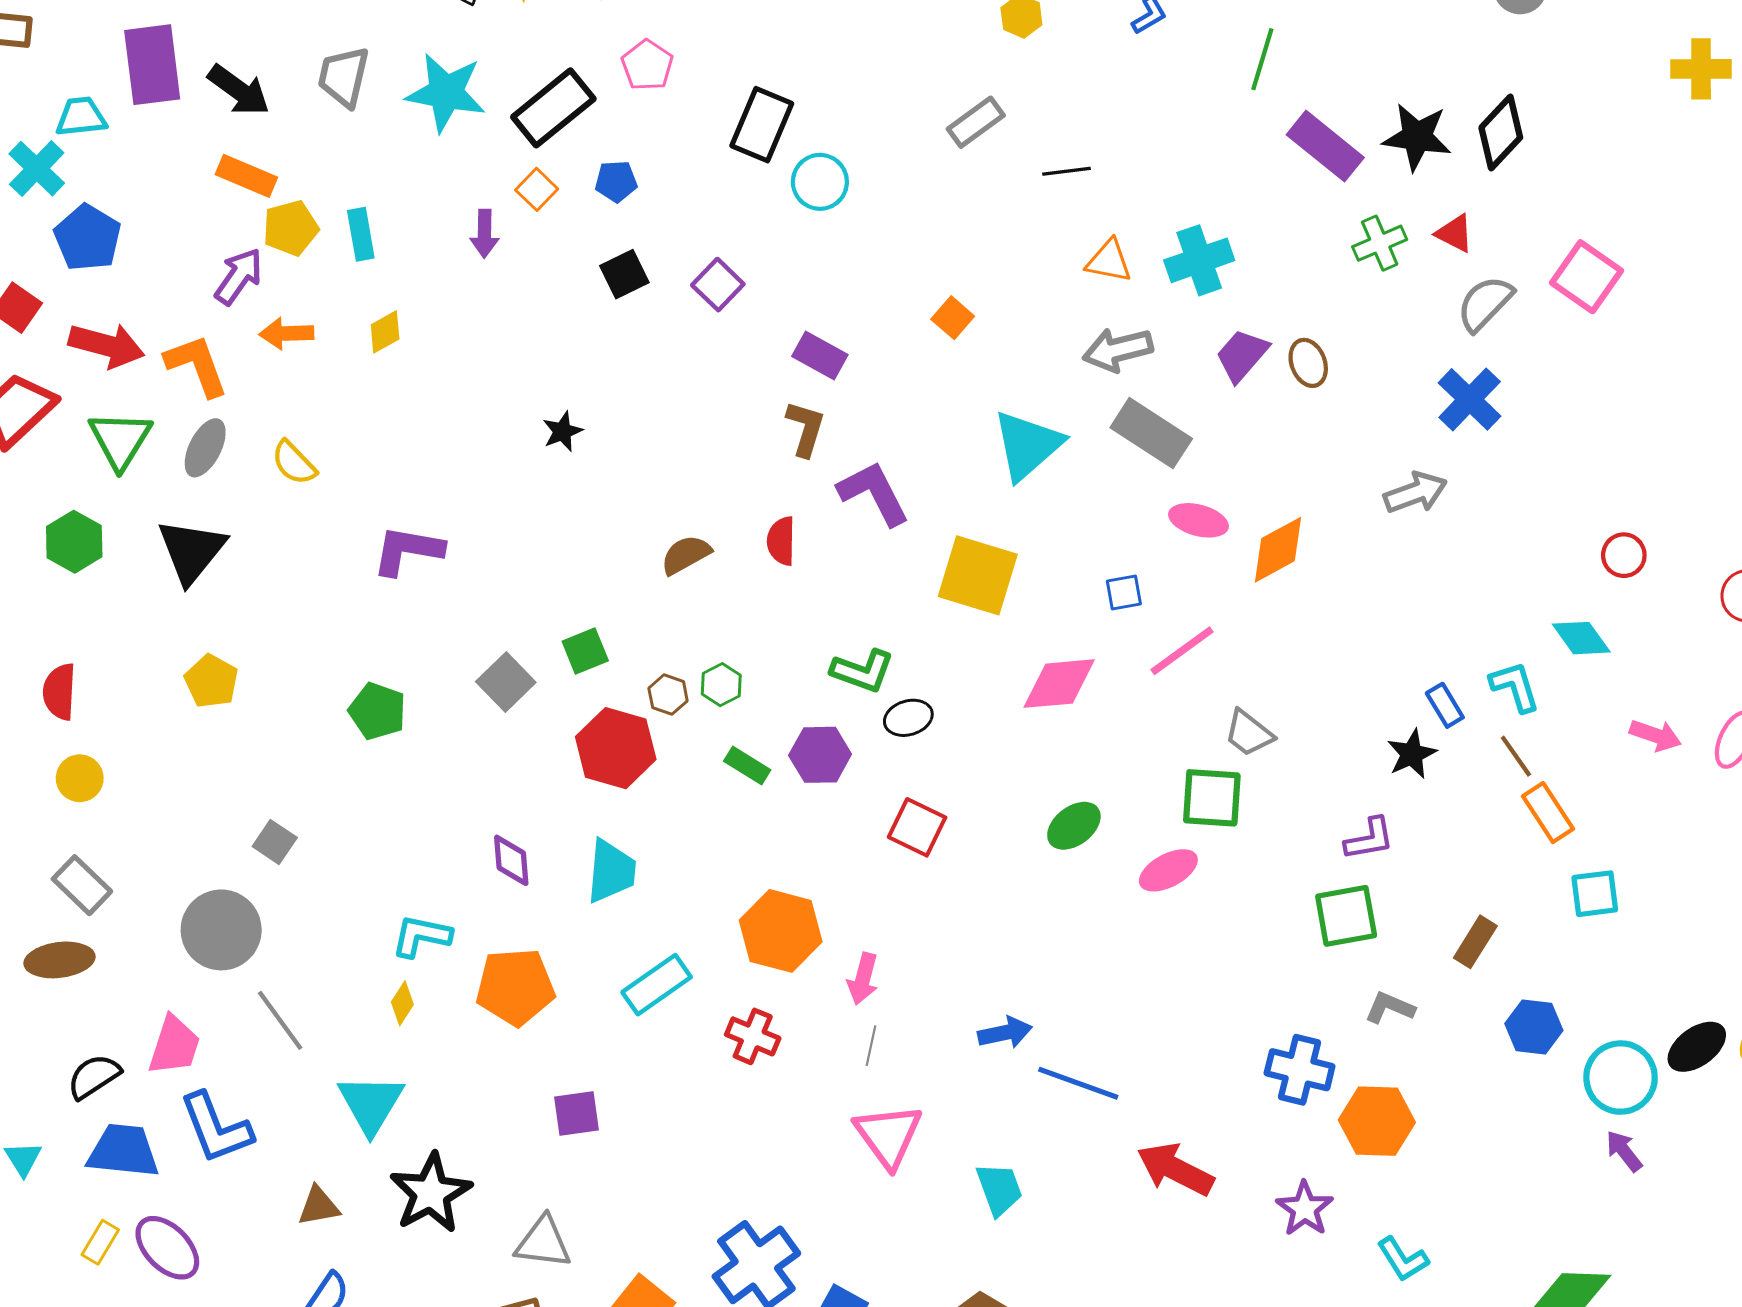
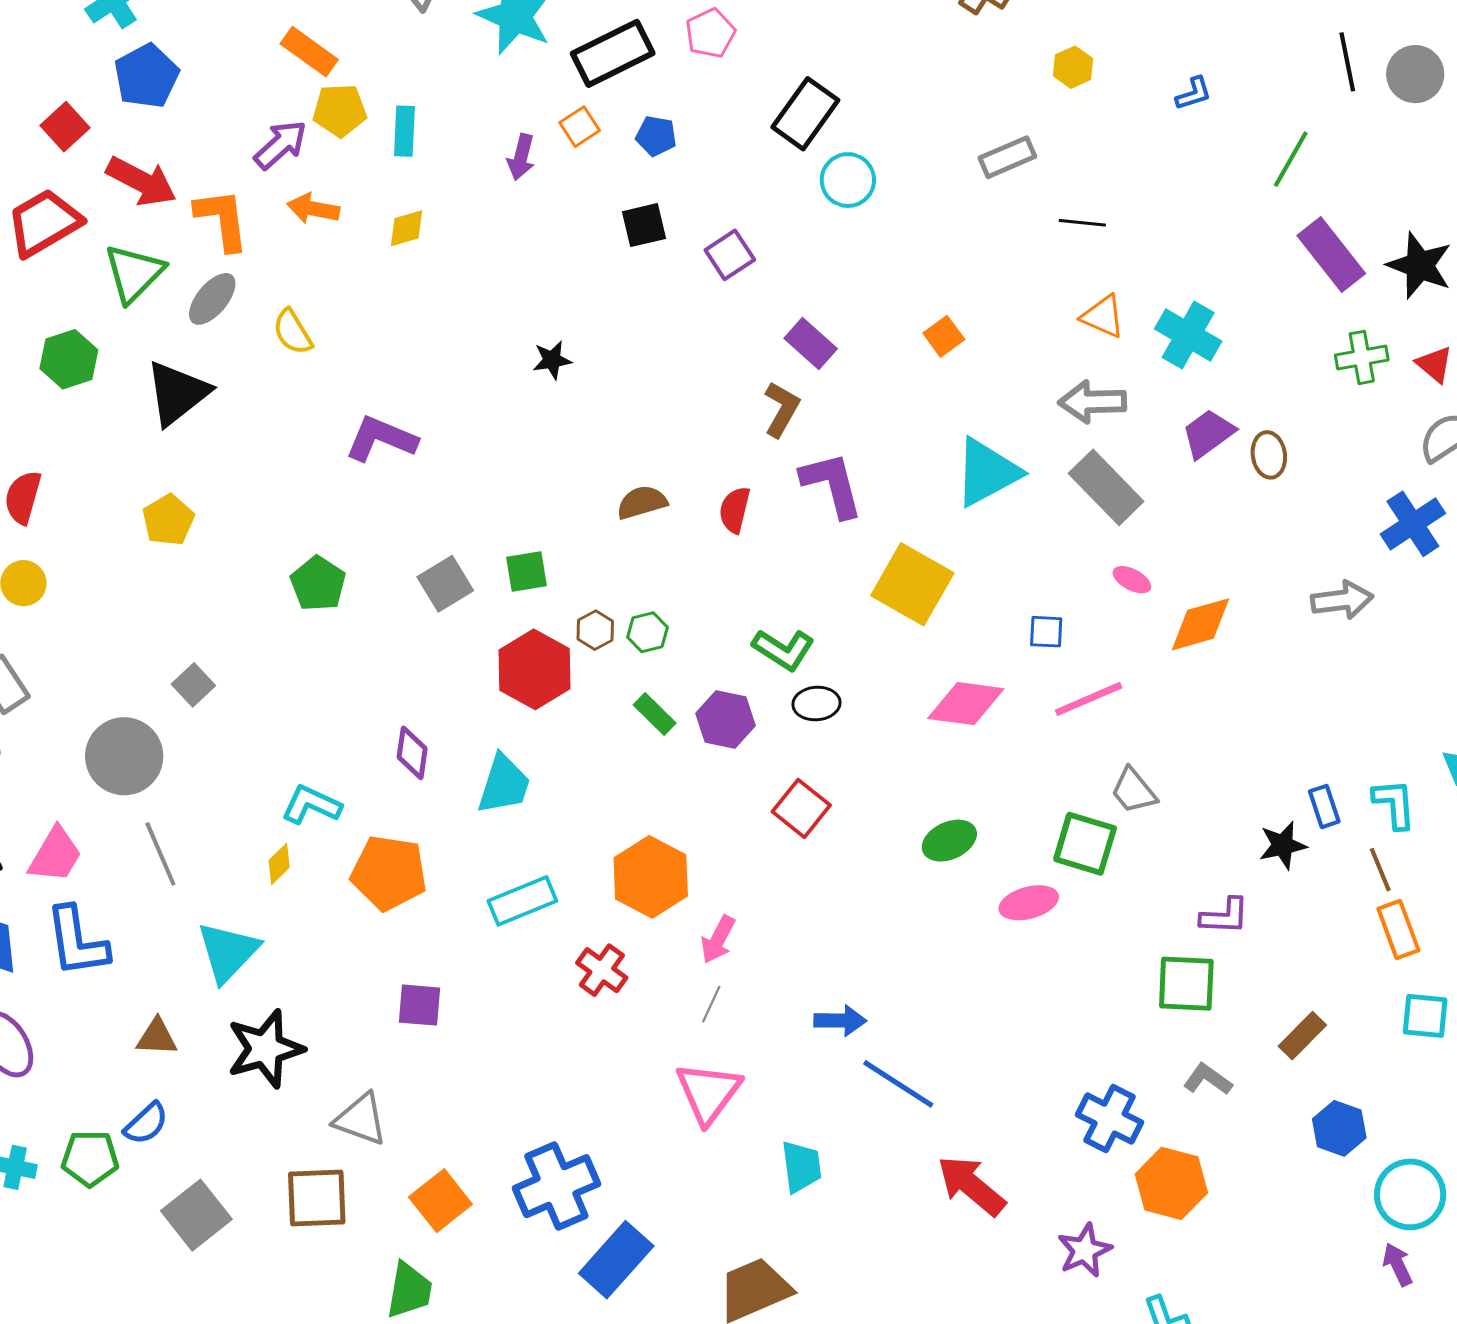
cyan cross: (1199, 260) -> (1188, 335), turned 36
pink ellipse: (1198, 520) -> (1132, 580), size x0.7

